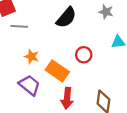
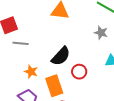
black semicircle: (66, 18) -> (61, 56), moved
orange rectangle: (57, 71) -> (54, 86), turned 35

